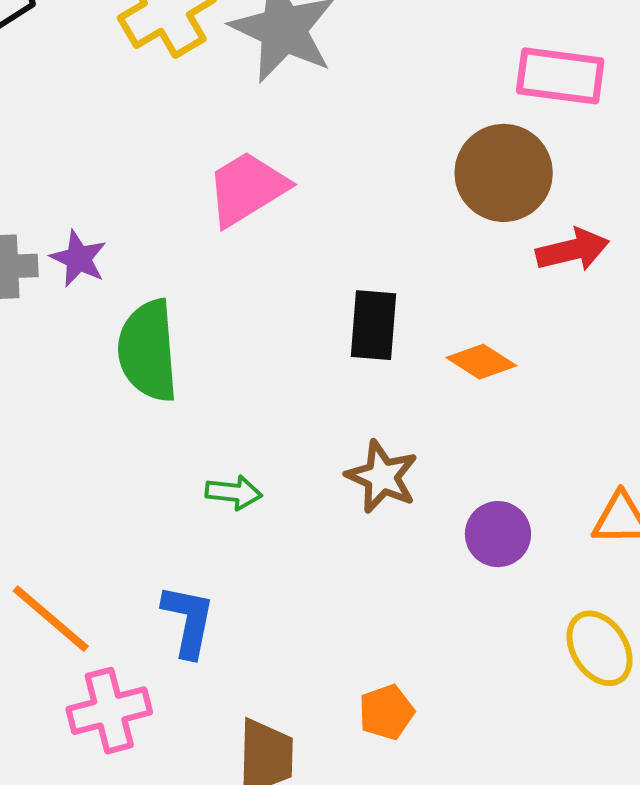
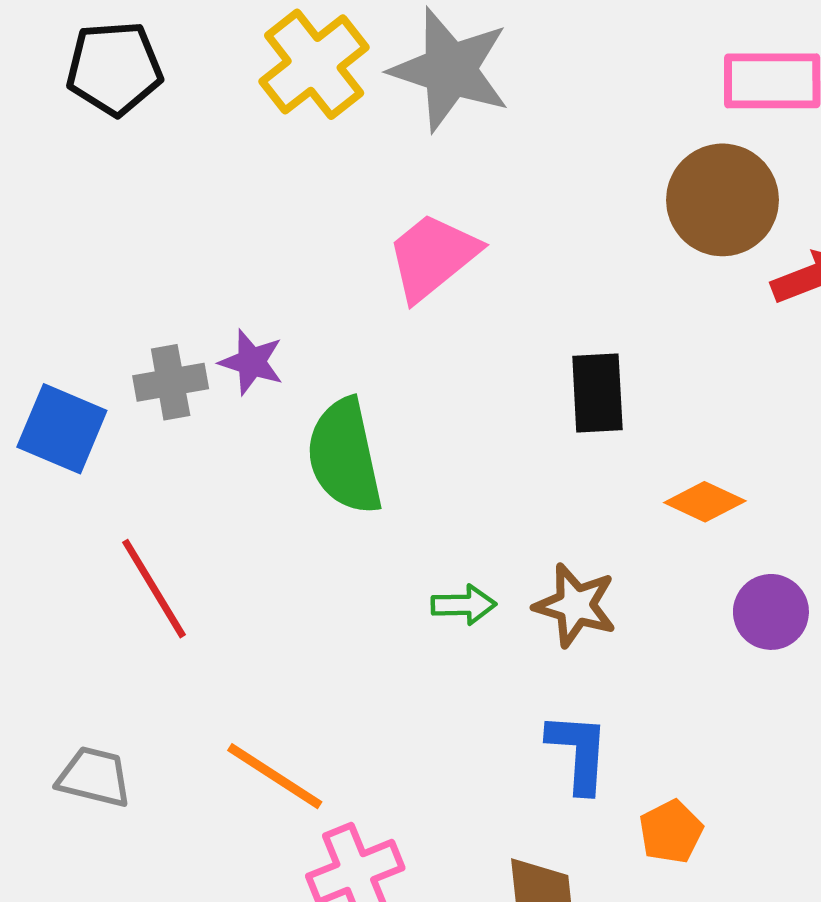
orange diamond: (481, 362) -> (705, 502), moved
brown star: (382, 477) -> (575, 605), moved
blue L-shape: (188, 621) -> (578, 752), moved

